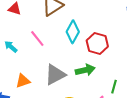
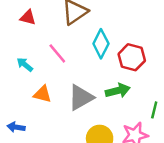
orange triangle: (23, 81) -> (42, 94), moved, turned 35

